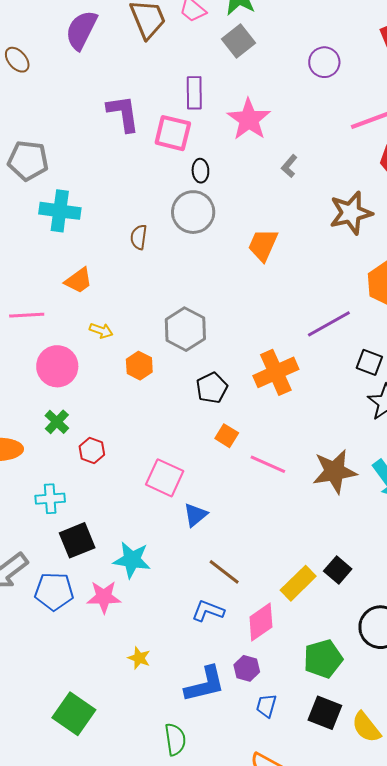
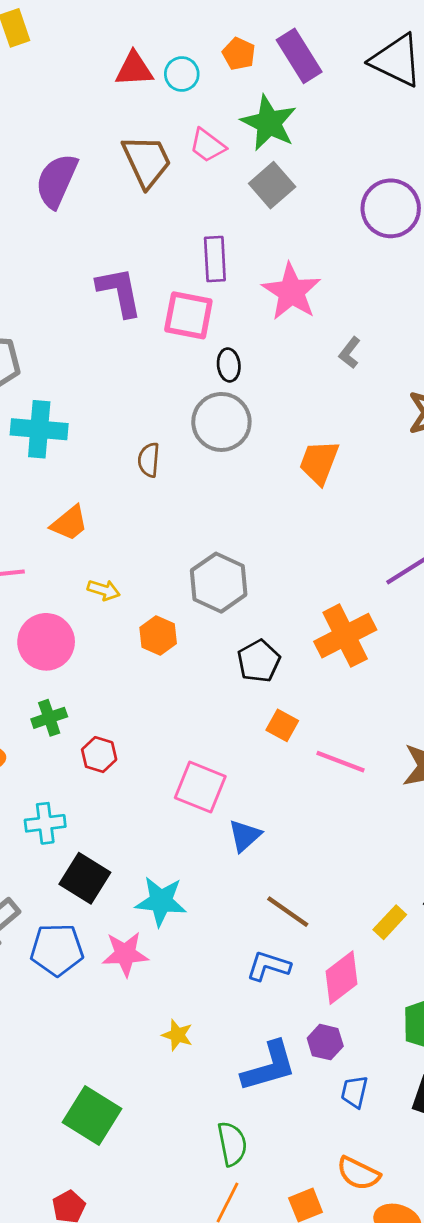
purple circle: (324, 62) -> (391, 208), size x1.4
green cross: (57, 422) -> (49, 718), turned 30
black square: (77, 540) -> (85, 878), turned -33
yellow rectangle: (298, 583) -> (390, 922), size x0.7

